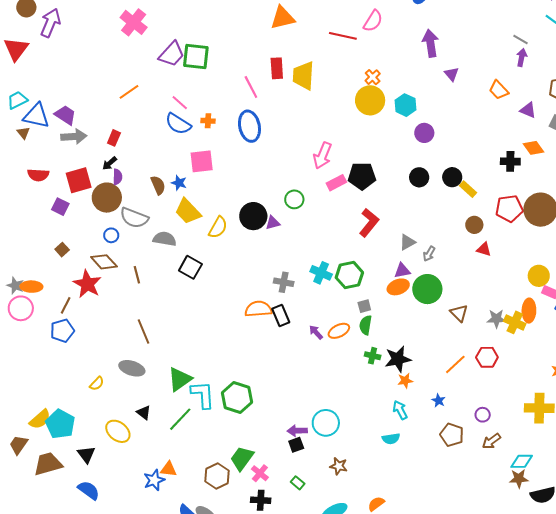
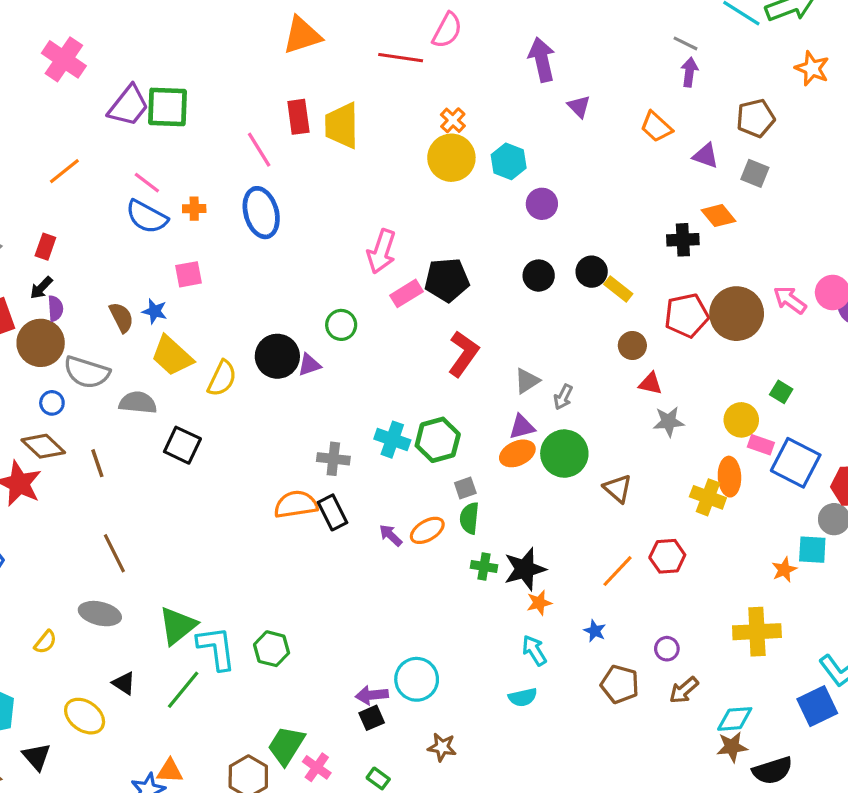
pink square: (202, 161) -> (188, 274), size x0.7
gray star: (496, 319) -> (669, 422), moved
green hexagon: (237, 398) -> (272, 649), size x0.7

